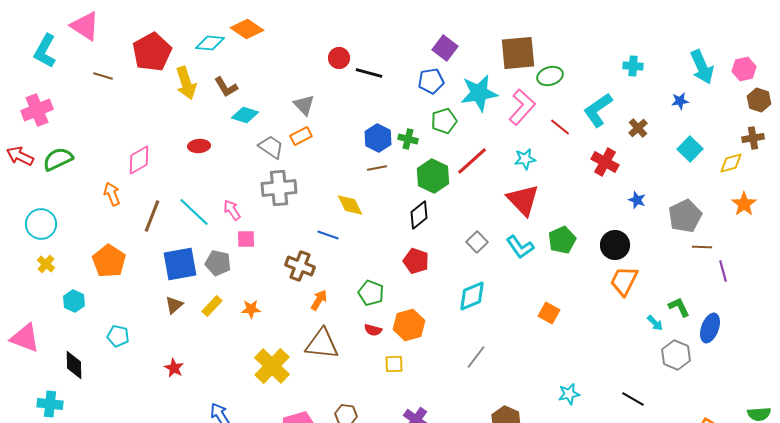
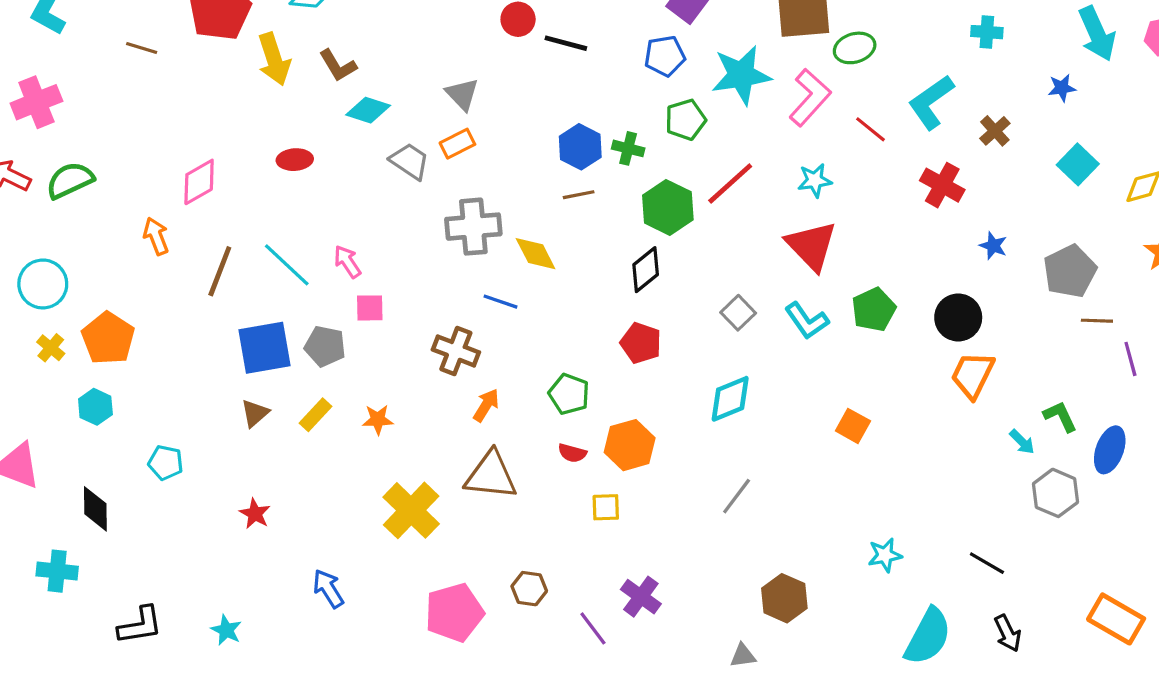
gray cross: (279, 188) -> (473, 227), moved
orange pentagon: (109, 261) -> (108, 338), moved

